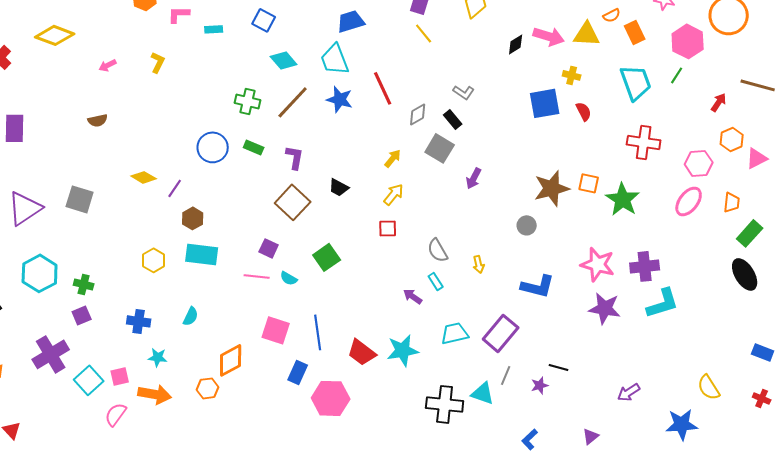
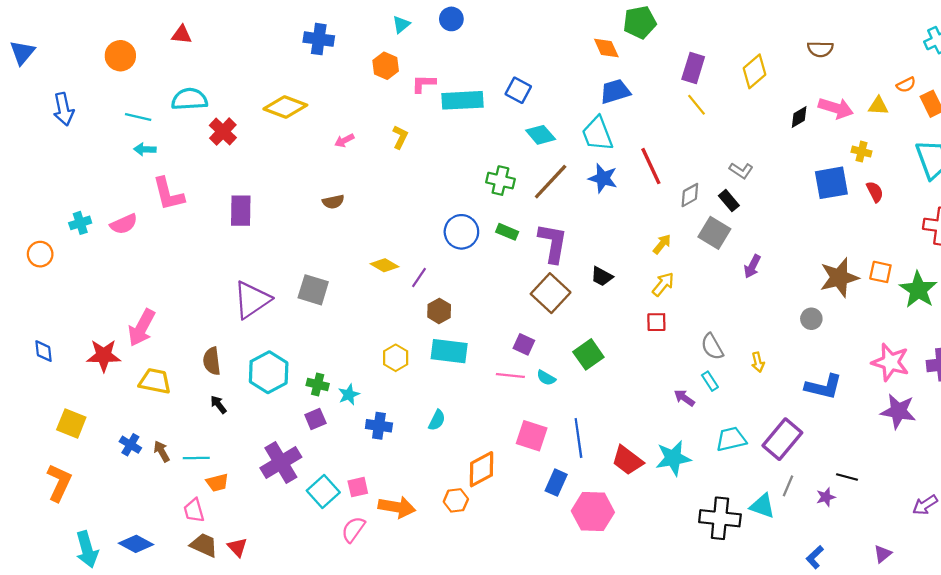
cyan rectangle: (214, 29) -> (463, 100), size x2.0
yellow triangle: (587, 34) -> (878, 106), size x0.7
purple L-shape: (295, 157) -> (553, 243), size x1.5
cyan star: (158, 357) -> (349, 395), moved, turned -30

